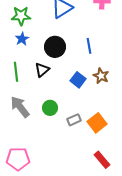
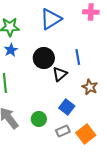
black triangle: (42, 70) -> (60, 74), moved
blue square: (78, 80) -> (67, 107), moved

